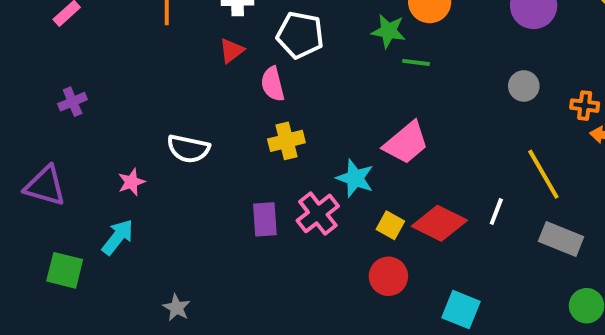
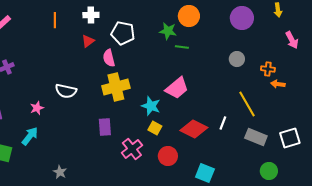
yellow cross: (286, 141) -> (116, 87), size x1.5
pink cross: (318, 213) -> (132, 149), moved
yellow square: (390, 225) -> (155, 128), moved

